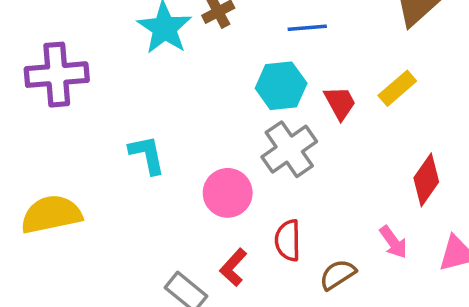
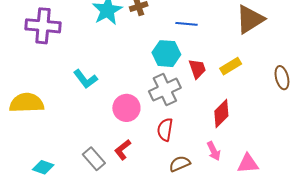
cyan L-shape: (147, 155) -> (85, 79), turned 145
red diamond: (426, 180) -> (221, 114), moved
red semicircle: (288, 240) -> (165, 130), moved

